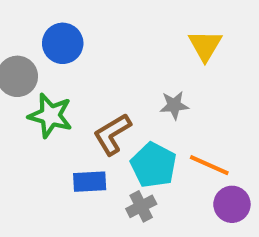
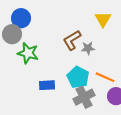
blue circle: (63, 43) -> (21, 18), moved
brown L-shape: (112, 134) -> (72, 40), moved
gray cross: (141, 206) -> (84, 97), moved, size x1.5

